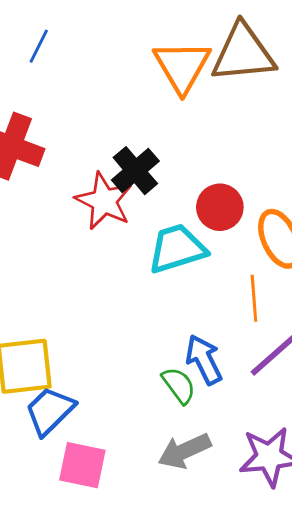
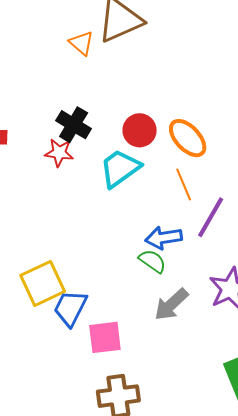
orange triangle: (182, 66) -> (81, 43), size x0.6
red star: (104, 201) -> (59, 153), size x0.7
blue arrow: (204, 360) -> (164, 238), turned -54

